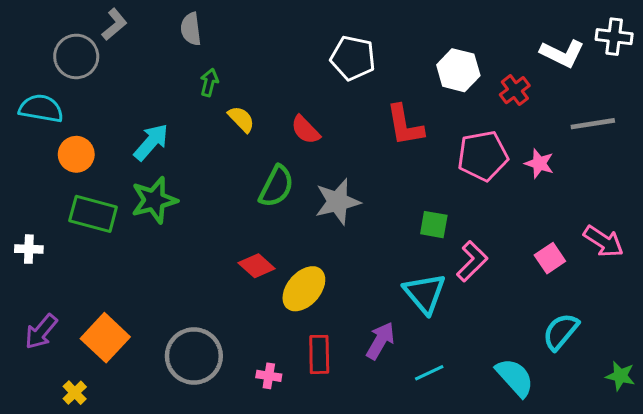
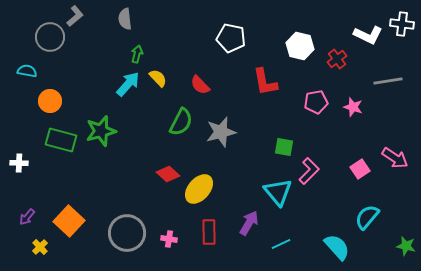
cyan semicircle: (41, 108) -> (27, 71), size x0.7
cyan arrow: (151, 142) -> (128, 84), moved
pink pentagon: (483, 156) -> (316, 102), size x0.7
purple arrow: (41, 332) -> (27, 217), size x0.7
pink cross: (269, 376) -> (169, 239), moved
yellow cross: (75, 393) -> (40, 247), moved

